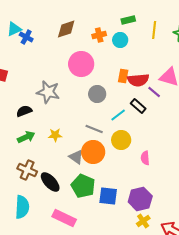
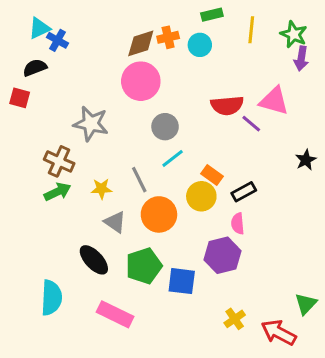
brown diamond: (66, 29) -> (141, 43), moved
orange rectangle: (123, 76) -> (212, 175), moved, turned -64
black rectangle: (138, 106) -> (244, 192), moved, turned -70
black semicircle: (24, 111) -> (35, 68), moved
cyan line: (118, 115) -> (173, 158), moved
gray line: (94, 129) -> (139, 180), moved, turned 42
gray triangle: (76, 157) -> (115, 222), moved
brown cross: (27, 170) -> (59, 161), moved
green pentagon: (83, 186) -> (144, 266), turned 30
purple hexagon: (140, 199) -> (223, 255), moved

